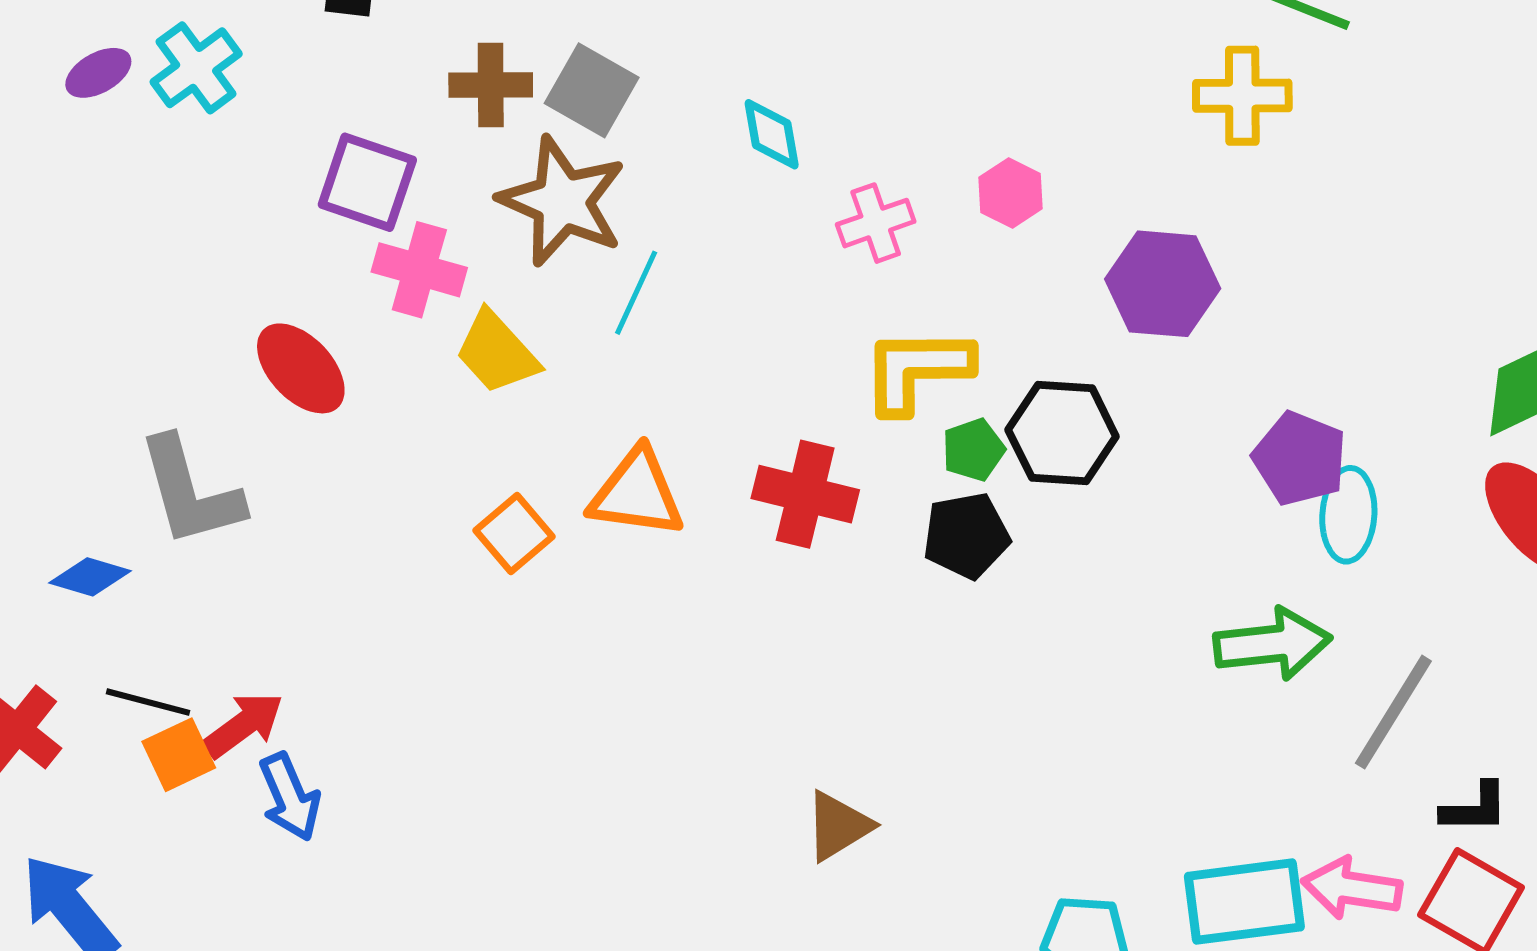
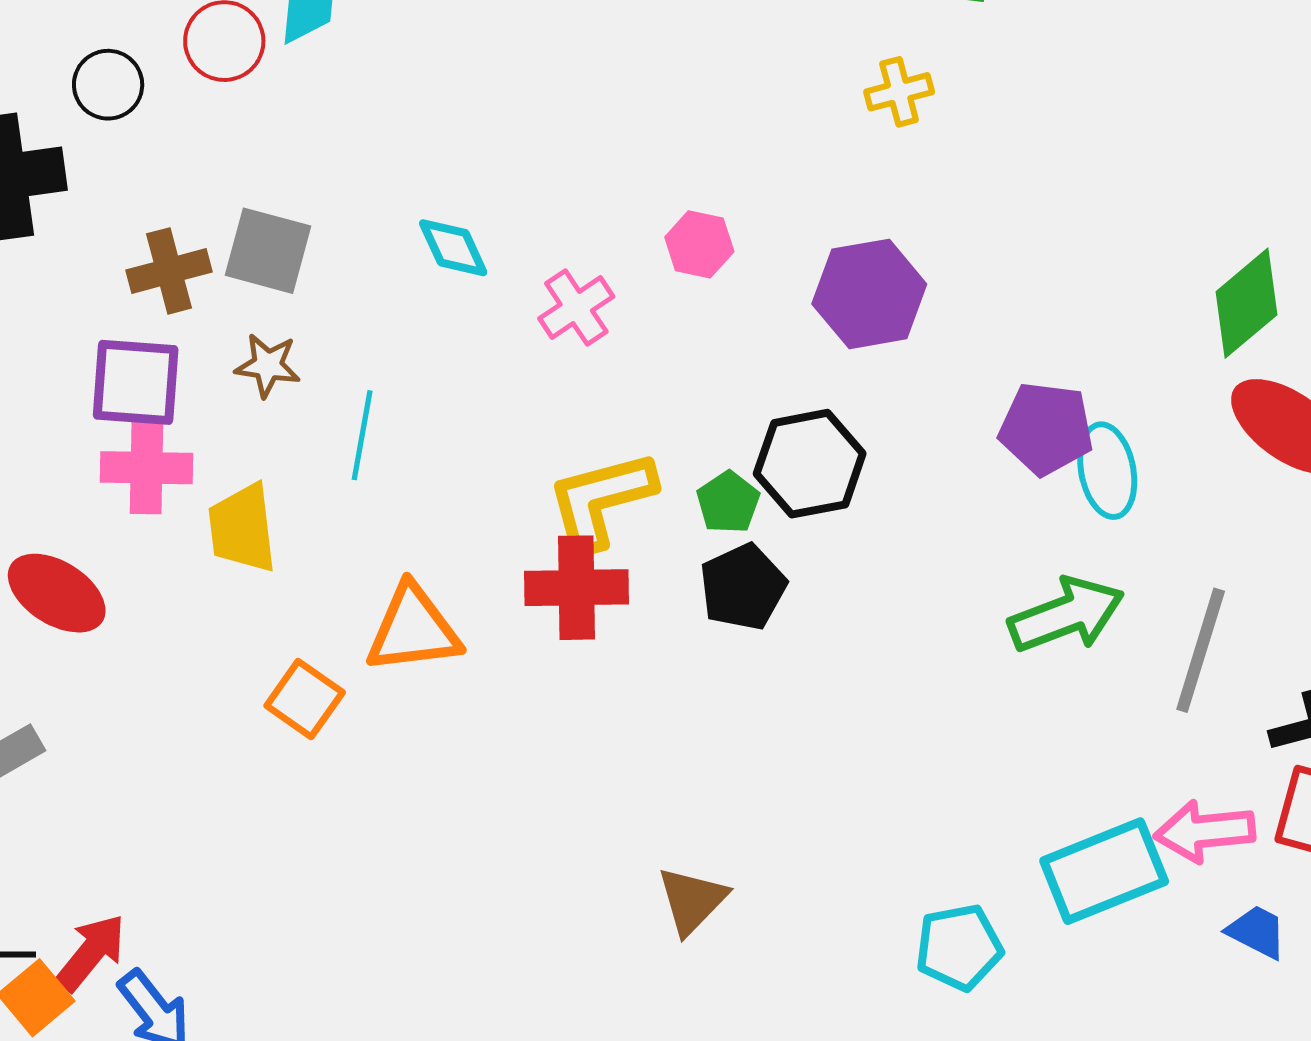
yellow cross: (1242, 96) -> (899, 92), size x0.7
purple square: (367, 182) -> (136, 382), moved
brown star: (562, 201) -> (268, 365), size x0.5
yellow trapezoid: (497, 352) -> (242, 528), turned 50
yellow L-shape: (917, 370) -> (601, 500), moved

